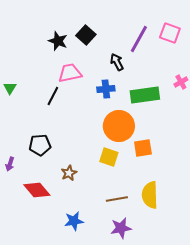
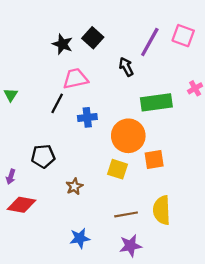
blue cross: (106, 89) -> (87, 117), moved
red diamond: (37, 190) -> (22, 205), moved, turned -40

